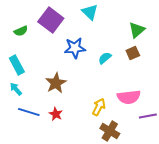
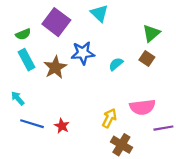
brown square: (133, 53) -> (147, 59), turned -32
cyan rectangle: (17, 65) -> (27, 60), moved
brown star: (56, 83) -> (55, 67), moved

